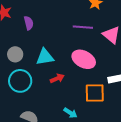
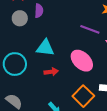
gray circle: (15, 54) -> (20, 18), moved
orange square: (95, 93) -> (83, 96), turned 30

